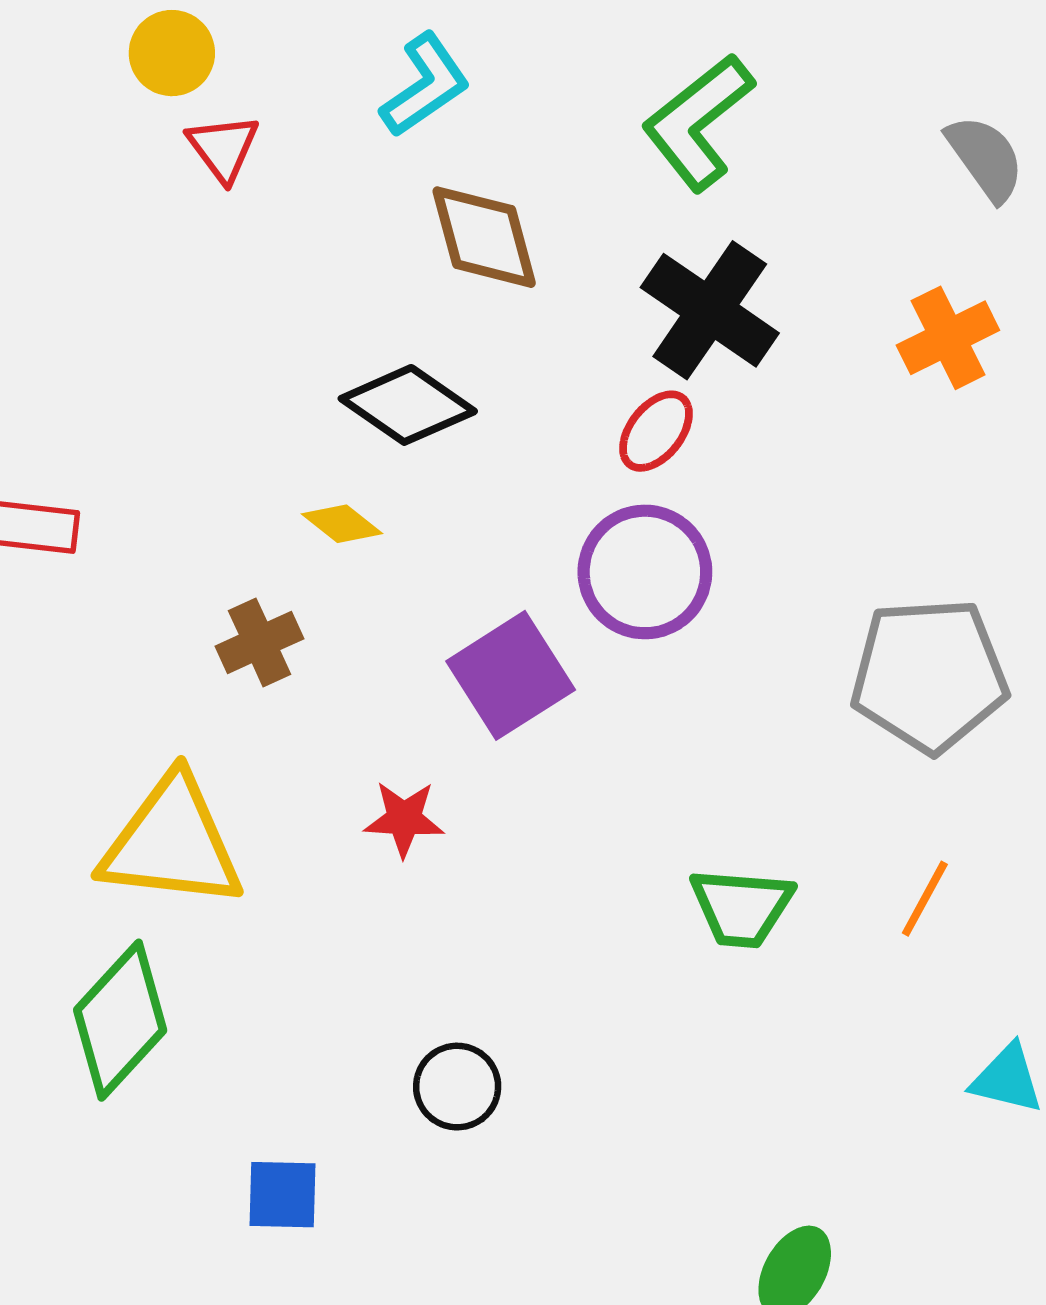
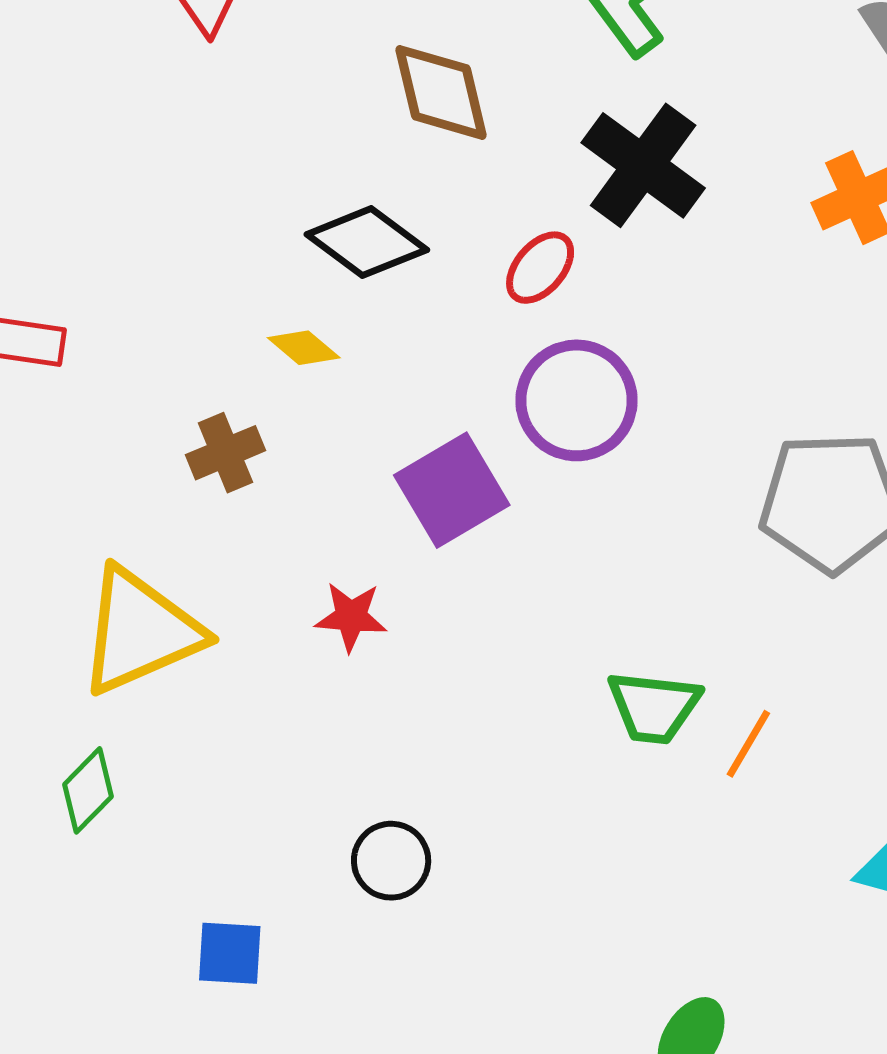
red ellipse: (656, 431) -> (540, 268), moved
yellow triangle: (172, 843) -> (140, 631), turned -32
orange line: (925, 899) -> (748, 744), moved
green diamond: (120, 1020) -> (88, 790), size x0.6

